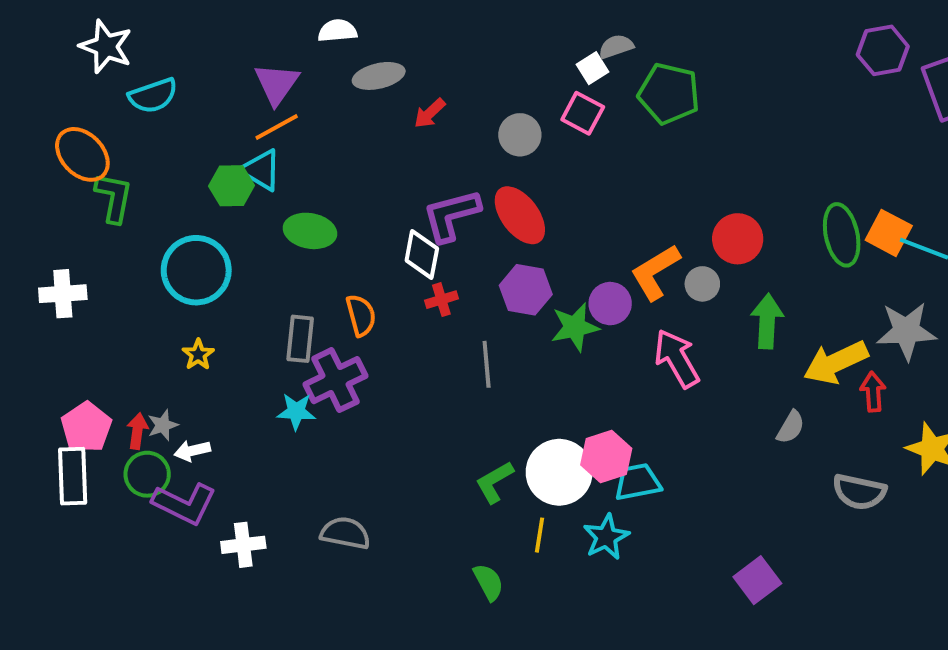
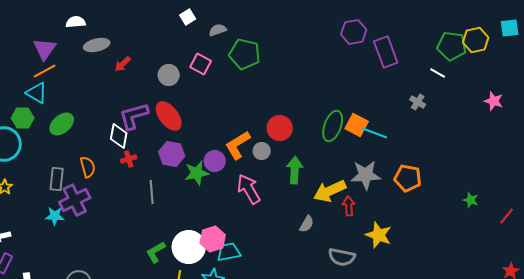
white square: (592, 68) -> (188, 17), moved
green hexagon: (232, 186) -> (23, 118), moved
green ellipse: (310, 231) -> (62, 124), turned -50
green ellipse: (842, 235) -> (333, 126), turned 32

